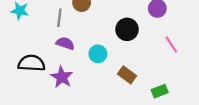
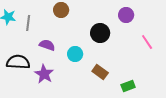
gray line: (59, 18) -> (28, 23), moved
pink line: (171, 45) -> (147, 42), moved

